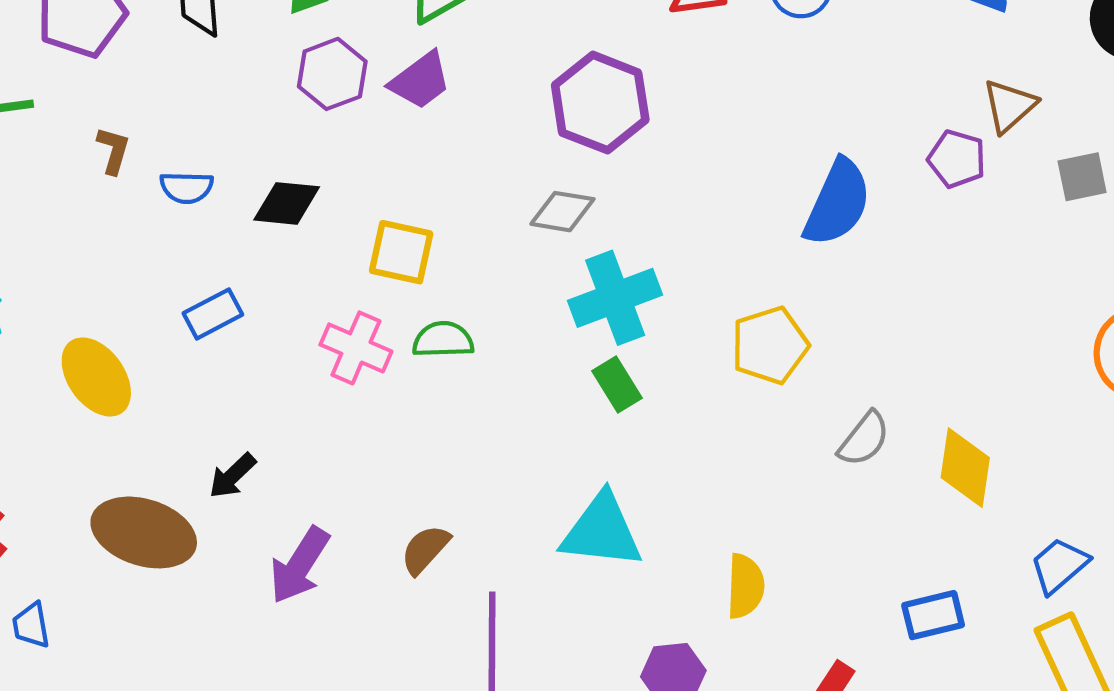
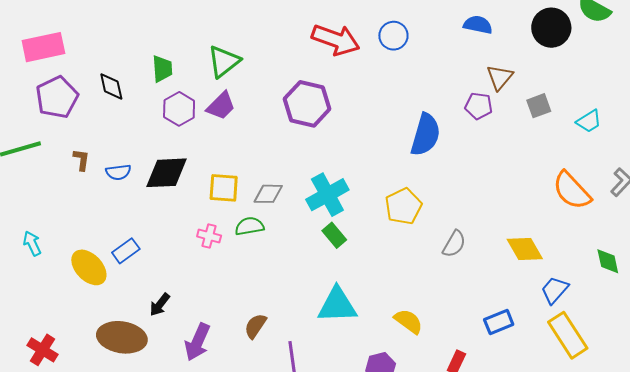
black diamond: (287, 203) -> (167, 173), size x1.4
gray diamond: (562, 212) -> (268, 194), moved
blue rectangle: (213, 314) -> (126, 251), moved
pink cross: (356, 348) -> (209, 236), size x0.7
yellow diamond: (965, 468) -> (525, 249), moved, turned -30
yellow semicircle: (745, 586) -> (408, 321), turned -48

